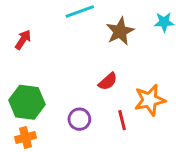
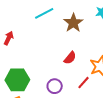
red line: (122, 120) -> (83, 83), turned 64

